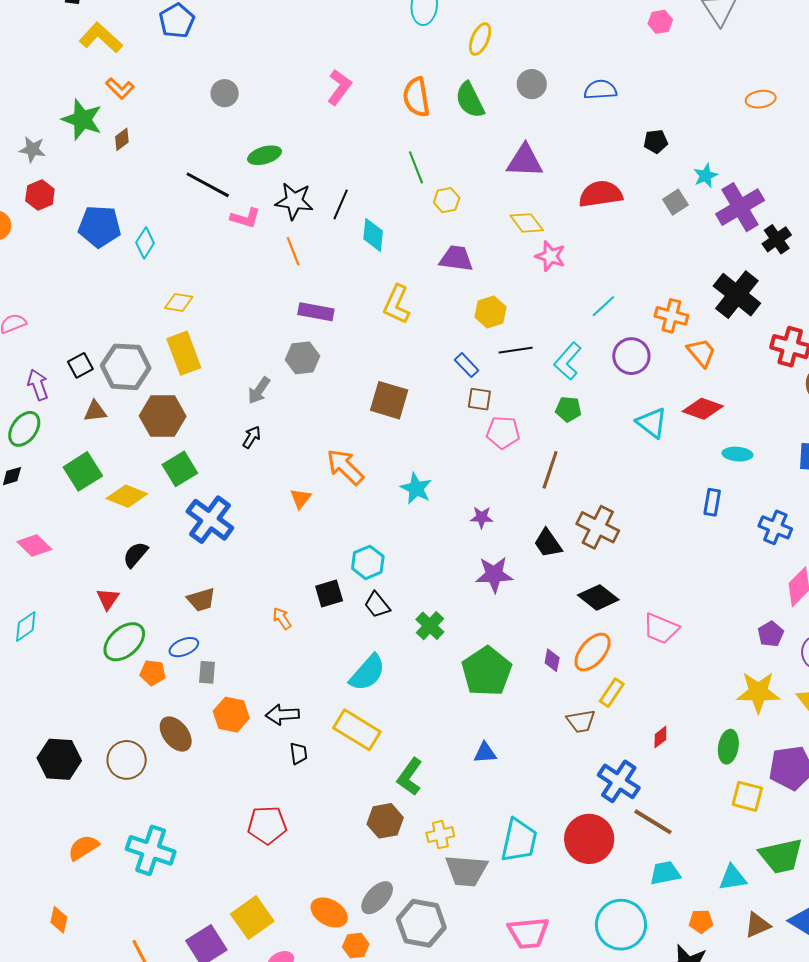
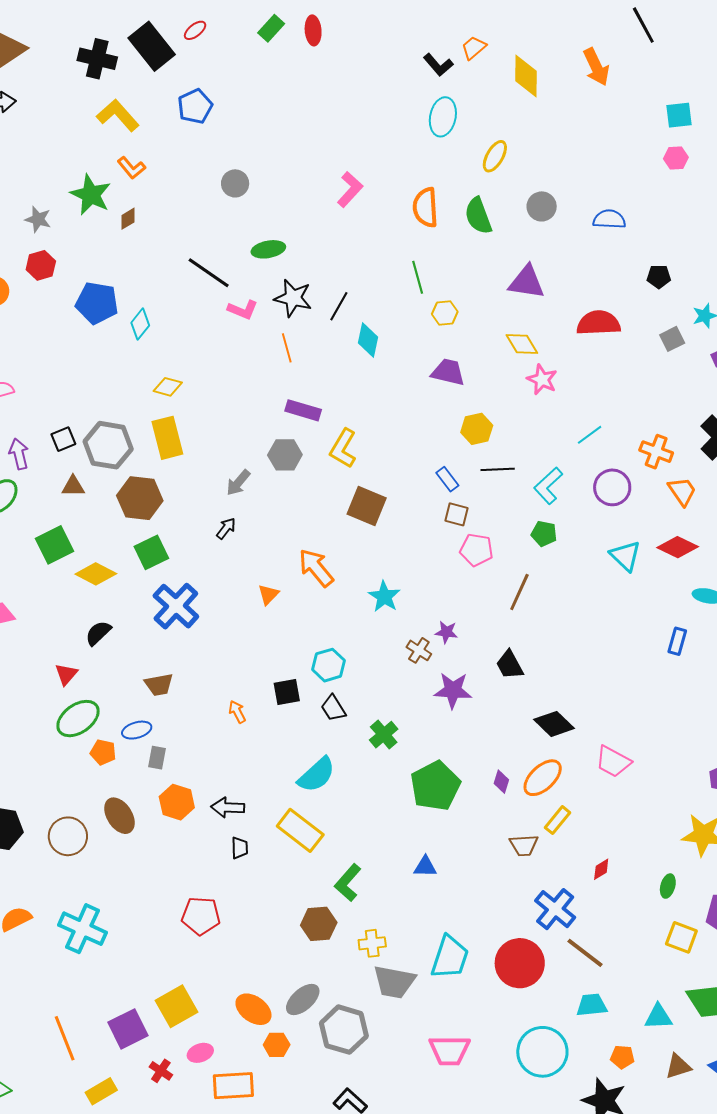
yellow L-shape: (397, 304) -> (343, 448), moved
brown cross: (598, 527) -> (419, 650), moved, size x0.6
green ellipse: (728, 747) -> (668, 886), size x0.7

